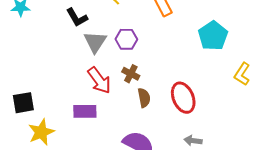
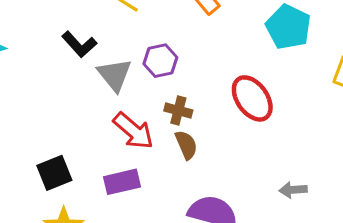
brown semicircle: (144, 98) -> (186, 145), moved
red ellipse: (183, 98) -> (252, 98), moved
black square: (23, 103) -> (54, 173), moved

